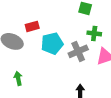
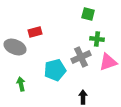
cyan pentagon: (52, 43) -> (55, 70), moved

